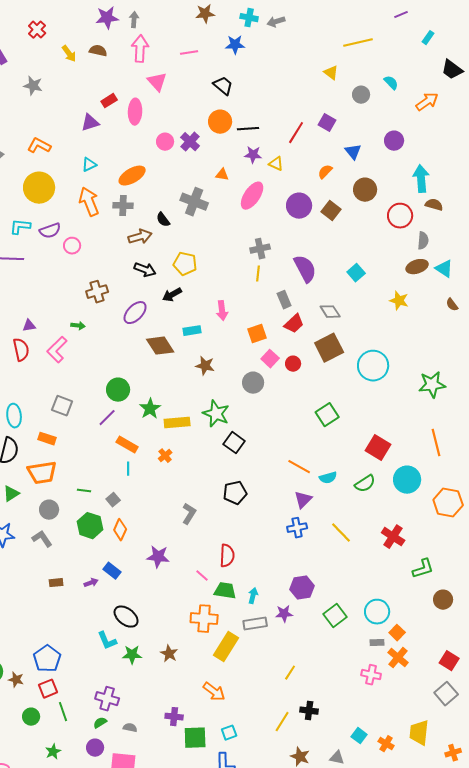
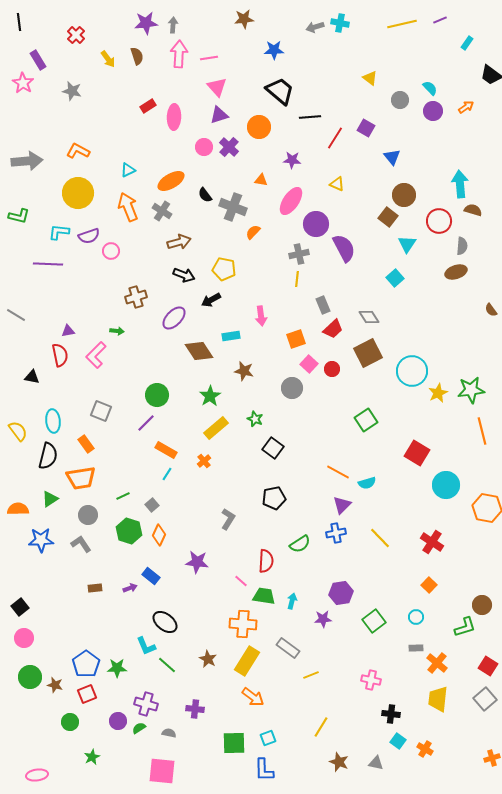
cyan cross: (249, 18) -> (340, 23), moved
yellow line: (358, 43) -> (402, 24), moved
brown semicircle: (98, 51) -> (137, 56), turned 60
pink line: (189, 53) -> (209, 58), moved
pink triangle: (157, 82) -> (217, 87), moved
black trapezoid: (223, 86) -> (280, 91), moved, size x1.4
orange arrow: (427, 102) -> (466, 107), size x0.7
purple triangle: (90, 123) -> (219, 115), moved
black line: (248, 129) -> (310, 117), moved
purple circle: (394, 141) -> (433, 111), moved
yellow triangle: (276, 164) -> (337, 184), moved
orange semicircle: (325, 172) -> (253, 232), moved
gray cross: (123, 206) -> (162, 211), turned 30
purple circle: (299, 206) -> (316, 224), moved
brown square: (331, 211) -> (388, 217), moved
black semicircle: (163, 220) -> (205, 195), moved
purple semicircle: (305, 269) -> (344, 248), moved
cyan triangle: (444, 269) -> (407, 244), moved, turned 30
yellow star: (399, 301) -> (438, 393), moved, turned 30
green star: (150, 409) -> (210, 396), moved
green star: (216, 414) -> (255, 419), size x0.6
yellow rectangle: (177, 423) -> (216, 428), turned -35
orange rectangle: (47, 439) -> (86, 444), turned 36
orange line: (436, 443) -> (482, 431), moved
cyan line: (128, 469) -> (167, 474), turned 32
green semicircle: (365, 484) -> (300, 544), moved
green line: (84, 491) -> (123, 496), turned -32
green L-shape: (423, 569) -> (465, 627), moved
cyan circle: (377, 612) -> (416, 617), size x0.6
gray rectangle: (255, 624) -> (288, 648), moved, turned 45
orange square: (397, 633) -> (429, 585), moved
yellow rectangle: (226, 647) -> (247, 661), moved
green star: (132, 655) -> (117, 668), moved
yellow line: (290, 673) -> (311, 675), moved, turned 35
pink cross: (371, 675) -> (371, 680), moved
black cross: (309, 711) -> (391, 714), moved
green line: (63, 712) -> (167, 665), moved, turned -30
purple cross: (174, 717) -> (195, 709), moved
yellow trapezoid: (419, 733) -> (438, 699), moved
purple circle: (95, 748) -> (118, 721), moved

